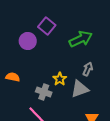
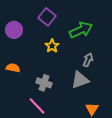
purple circle: (28, 41) -> (14, 30), moved
yellow star: (60, 79) -> (52, 46), moved

